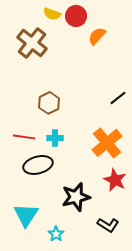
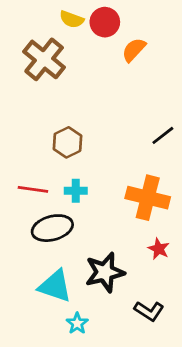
orange cross: (107, 143) -> (148, 198), turned -36
red star: (115, 180) -> (159, 249), size x0.7
cyan triangle: (26, 215) -> (55, 286), moved, turned -44

